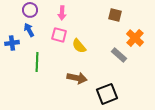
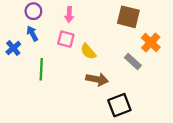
brown square: (115, 15) -> (128, 17), size x1.5
blue cross: (12, 43) -> (13, 48), turned -32
brown arrow: (77, 78) -> (97, 79), moved

